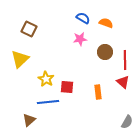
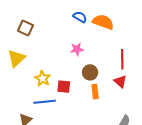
orange semicircle: (106, 23) -> (103, 22), size x1.5
pink star: (80, 39) -> (77, 49), moved
brown circle: (105, 52) -> (90, 72), moved

